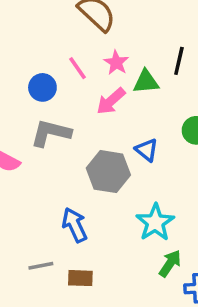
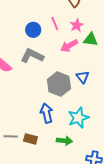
blue arrow: (75, 225) -> (47, 113), moved
green arrow: (170, 263) -> (64, 141), moved, turned 49
gray line: (41, 266) -> (11, 136), moved

